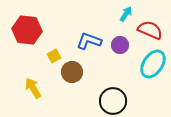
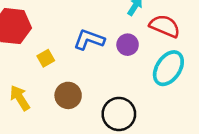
brown circle: (72, 72) -> (68, 95), moved

